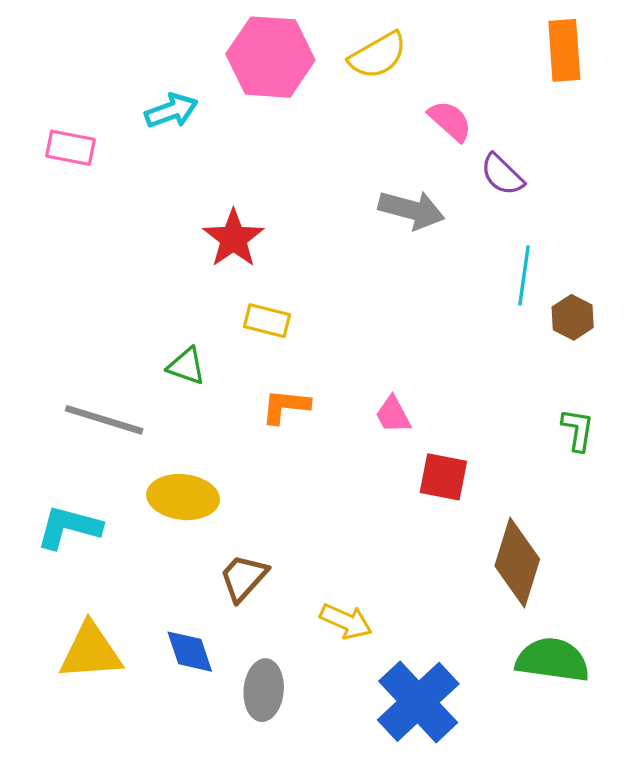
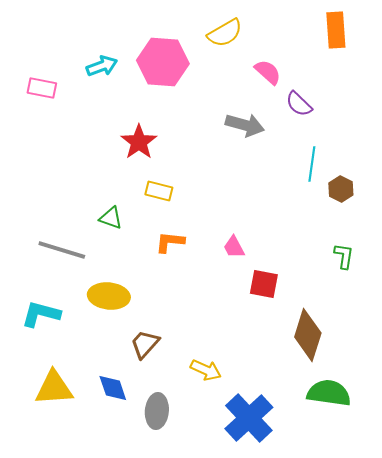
pink hexagon: (270, 57) -> (163, 62), moved

